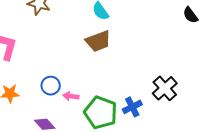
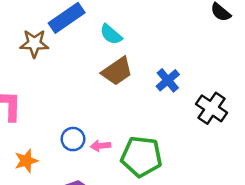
blue cross: (132, 107) -> (168, 80), moved

